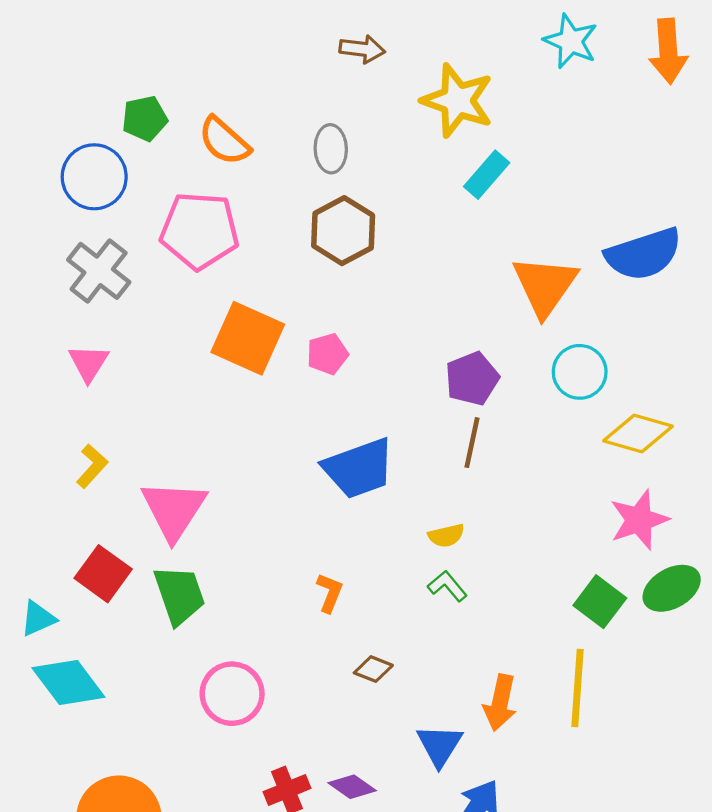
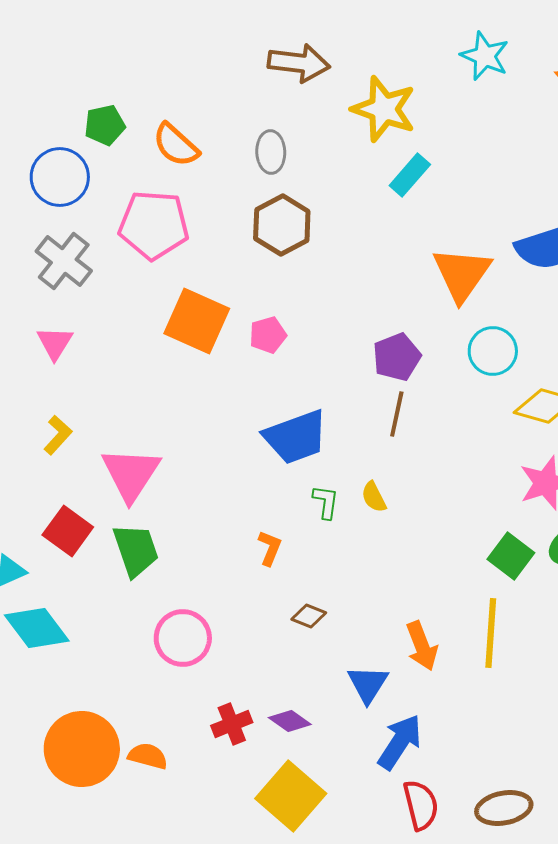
brown arrow: (362, 49) -> (299, 63), size x1.5
yellow semicircle: (446, 536) -> (374, 497), turned 76
green L-shape: (447, 586) -> (326, 502), moved, turned 48
orange arrow: (500, 703) -> (422, 646), turned -33

